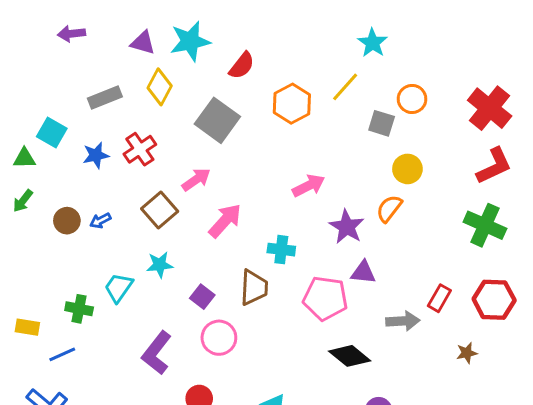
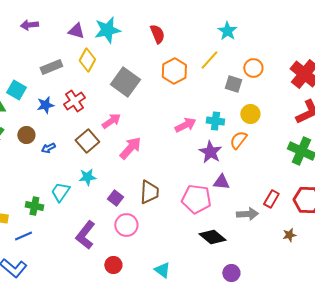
red semicircle: (242, 66) -> (157, 34), moved, turned -60
brown circle: (67, 221) -> (26, 135), moved
cyan cross: (281, 250) -> (215, 121), moved

